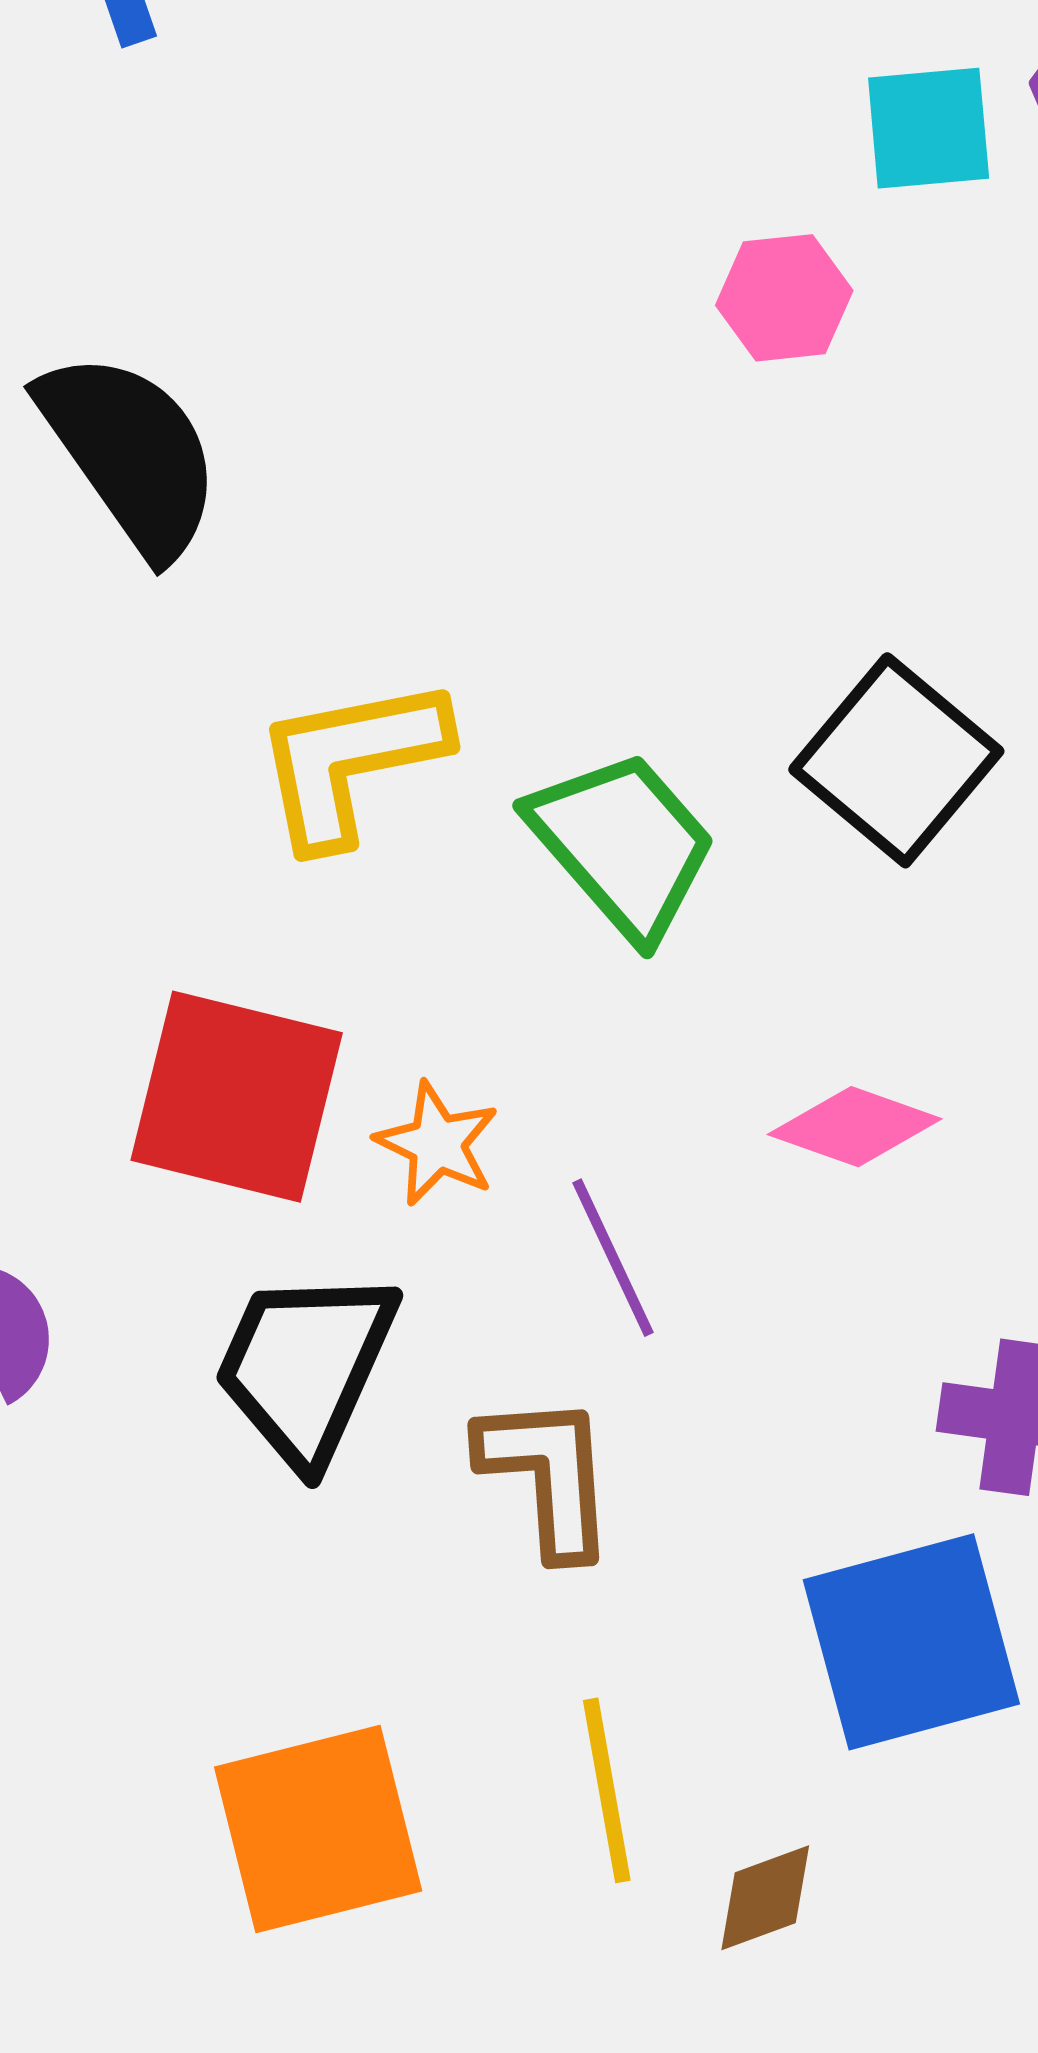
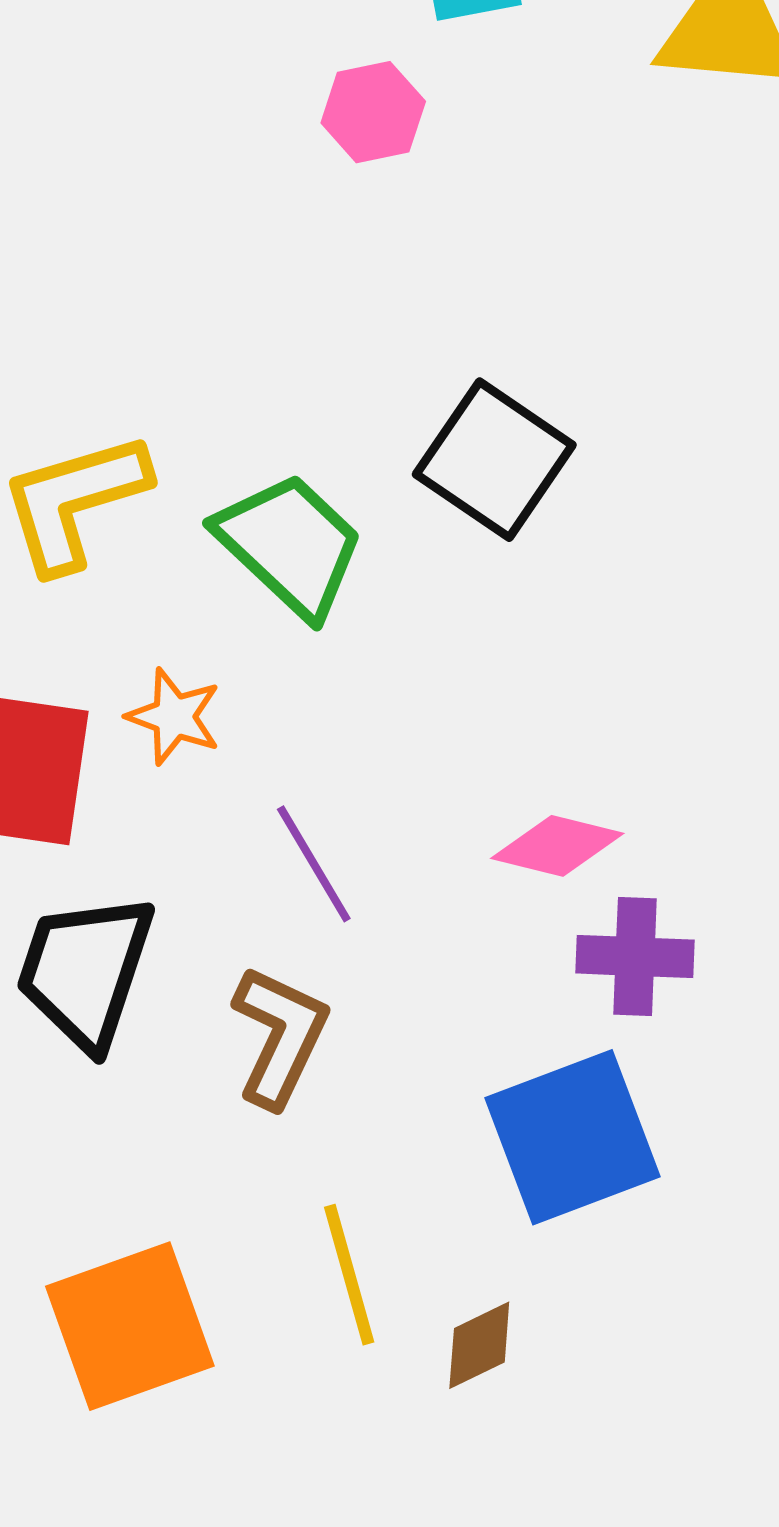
pink diamond: (855, 1127) -> (557, 846), moved
orange star: (437, 1144) -> (174, 717), moved
brown L-shape: (548, 1475) -> (280, 1036), turned 35

